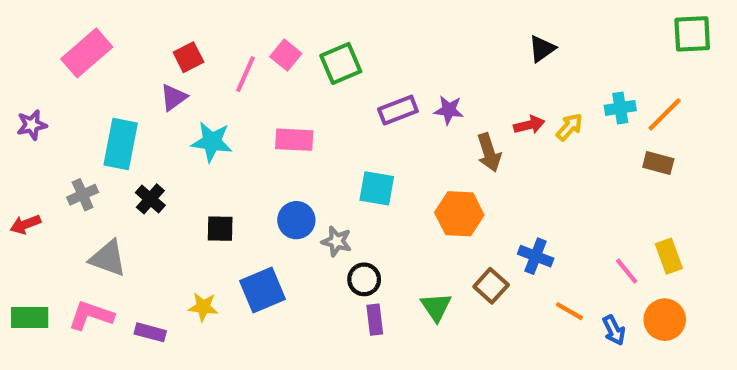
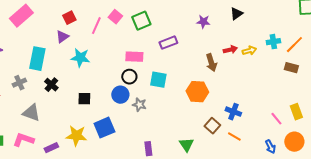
purple star: (449, 110) -> (203, 22), moved
yellow arrow: (569, 127) -> (249, 51), turned 32
pink rectangle: (294, 140) -> (134, 57), moved
black circle: (364, 279) -> (129, 77), moved
yellow star: (203, 307) -> (76, 136), size x1.5
green triangle: (436, 307) -> (186, 145), moved
orange line: (569, 311) -> (234, 137), moved
purple rectangle: (375, 320) -> (148, 149), moved
purple rectangle: (150, 332) -> (51, 148), turned -40

